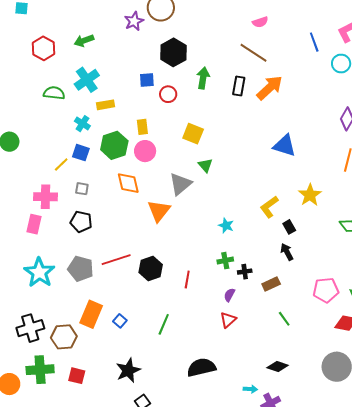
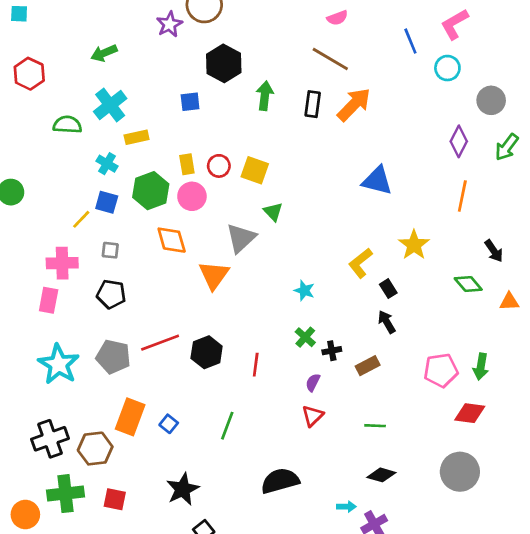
red hexagon: (43, 48) -> (29, 74), moved
red circle: (168, 94) -> (219, 166), moved
green cross: (225, 261) -> (305, 337), turned -35
green line: (284, 319) -> (375, 426), moved, turned -49

